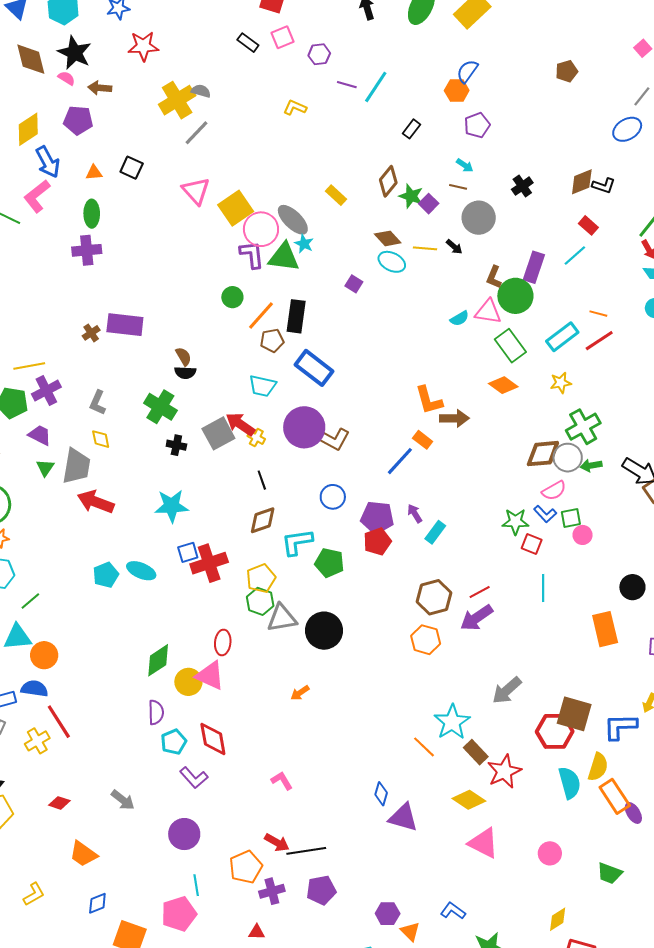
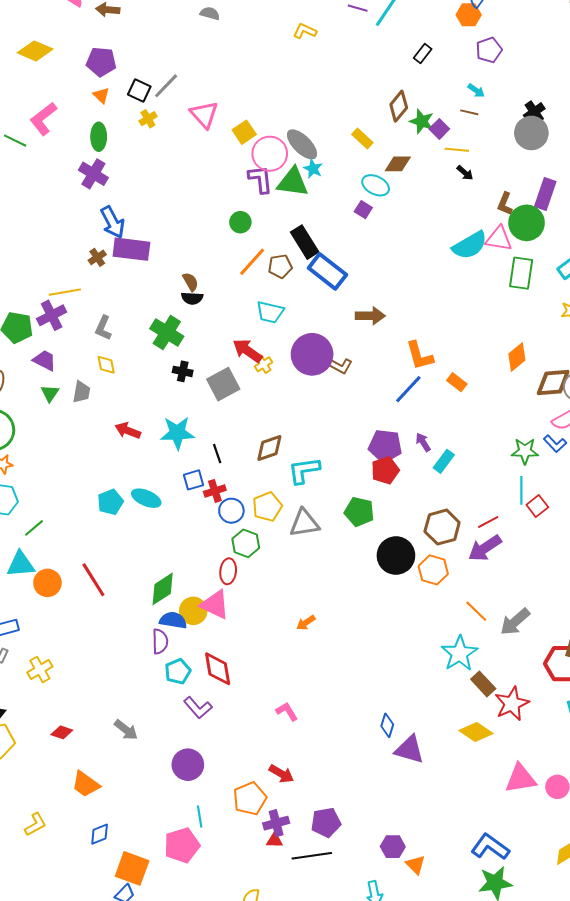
yellow cross: (177, 100) -> (148, 119), moved, size x0.5
purple pentagon: (78, 120) -> (101, 62), moved
yellow diamond: (28, 129) -> (35, 51), turned 56
gray line: (197, 133) -> (166, 86), moved
blue arrow: (48, 162) -> (113, 222), moved
orange triangle: (94, 173) -> (101, 95), turned 48
yellow rectangle: (336, 195) -> (362, 138), moved
yellow square: (236, 208) -> (244, 132), size x0.7
gray circle: (479, 218) -> (531, 133), moved
brown diamond: (388, 238) -> (398, 164), turned -48
yellow line: (425, 248) -> (457, 150), moved
purple cross: (87, 250) -> (93, 174), turned 36
cyan ellipse: (392, 262) -> (376, 185), moved
orange line: (261, 316) -> (252, 262), moved
black rectangle: (296, 316) -> (305, 242), turned -40
cyan semicircle: (459, 318) -> (470, 245), size x1.8
green rectangle: (510, 346) -> (521, 273), turned 44
yellow line: (29, 366) -> (65, 292), moved
blue rectangle: (314, 368) -> (327, 271), moved
orange diamond: (503, 385) -> (517, 357), moved, turned -76
orange L-shape: (429, 400) -> (420, 356), moved
brown arrow: (454, 418) -> (370, 316), moved
gray square: (218, 433) -> (223, 384), moved
yellow cross: (256, 438) -> (263, 364), turned 30
brown L-shape: (332, 439) -> (340, 366), size x0.7
orange rectangle: (423, 440) -> (457, 382), moved
gray trapezoid: (76, 466) -> (81, 392), size x0.6
black line: (262, 480) -> (217, 454), moved
blue circle: (333, 497) -> (231, 511), moved
red arrow: (96, 502) -> (128, 431), moved, size x0.7
red square: (532, 544) -> (537, 506), moved, turned 30
red cross: (209, 563) -> (215, 491), size x0.6
green pentagon: (329, 563) -> (359, 512), moved
cyan line: (543, 588) -> (521, 490), moved
green hexagon: (260, 601) -> (246, 543), moved
gray triangle: (282, 618) -> (304, 523), moved
black circle: (324, 631) -> (396, 556), moved
blue semicircle: (34, 689) -> (173, 620), moved
red line: (59, 722) -> (93, 580), moved
orange line: (424, 747) -> (476, 611), moved
pink triangle: (483, 843) -> (521, 779), moved, turned -36
black line: (306, 851) -> (312, 856), moved
blue L-shape: (453, 911) -> (490, 847), moved, size x1.5
red triangle: (257, 932) -> (275, 840), moved

